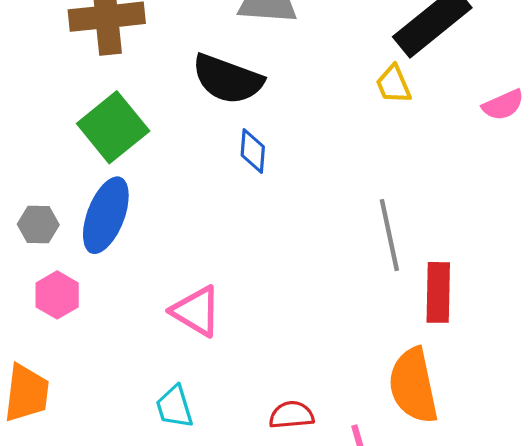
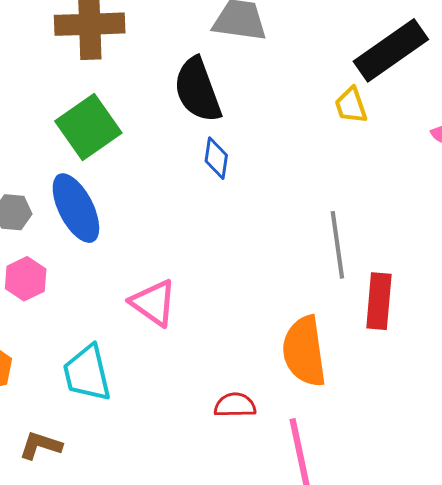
black semicircle: (228, 79) -> (198, 90), turned 46
blue ellipse: (106, 215) -> (76, 208), turned -52
orange semicircle: (413, 386) -> (304, 351), moved
cyan trapezoid: (174, 407) -> (87, 373), moved, size x1.4

